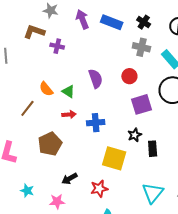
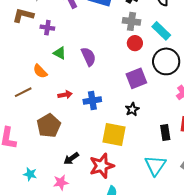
red circle: (129, 76) -> (135, 43), moved
green triangle: (68, 91) -> (60, 53), moved
brown line: (27, 108) -> (23, 92), turned 30
black rectangle: (153, 149) -> (165, 132), moved
red star: (99, 189) -> (102, 166), size x1.4

